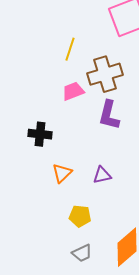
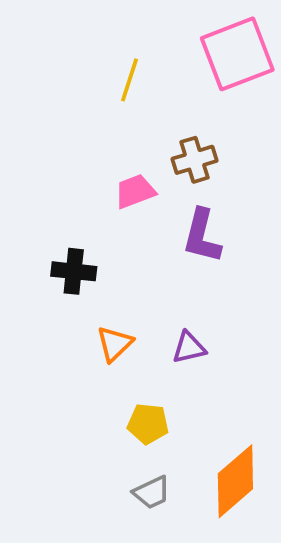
yellow line: (70, 49) -> (129, 80), moved
brown cross: (105, 74) -> (195, 160), size x0.7

